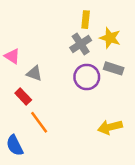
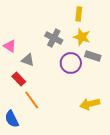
yellow rectangle: (86, 20) -> (79, 14), moved
yellow star: (110, 38) -> (82, 37), moved
gray cross: (81, 44) -> (54, 38), moved, turned -30

